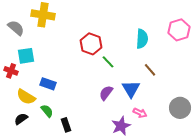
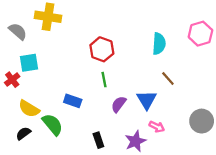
green line: (108, 62) -> (104, 80), moved, turned 32
red cross: (11, 71) -> (12, 80), turned 32
blue rectangle: (48, 84) -> (73, 101), moved
green semicircle: (47, 111) -> (53, 124), size x1.5
black rectangle: (66, 125) -> (98, 140), moved

